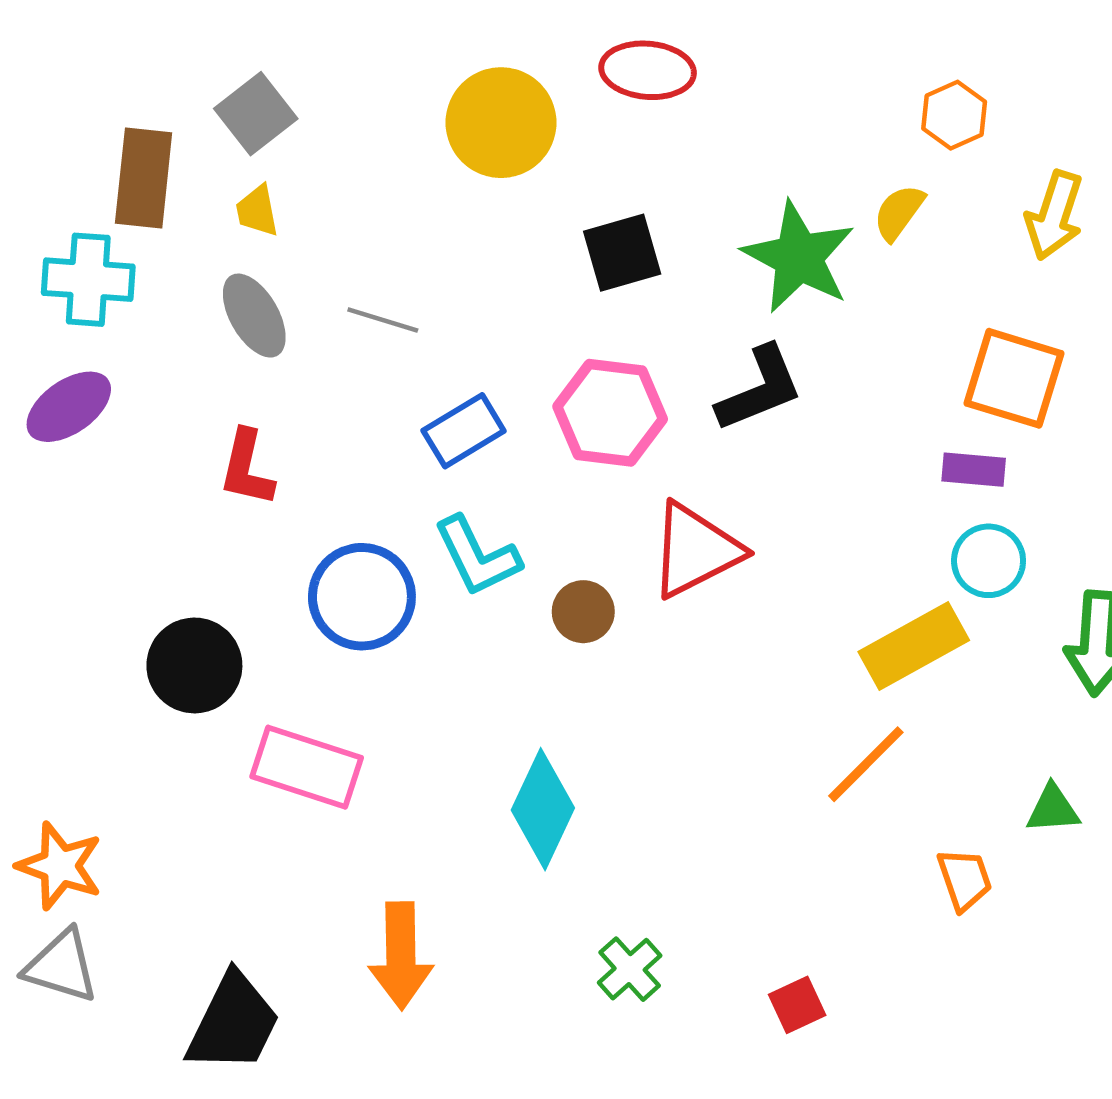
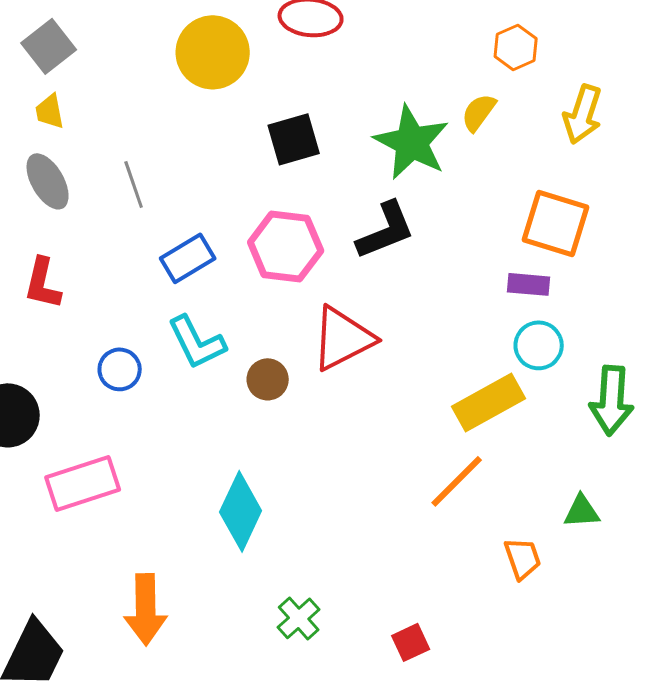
gray line: (383, 320) -> (134, 184), turned 54
blue circle: (362, 597) -> (120, 369), size x0.6
pink rectangle: (307, 767) -> (83, 483), turned -36

